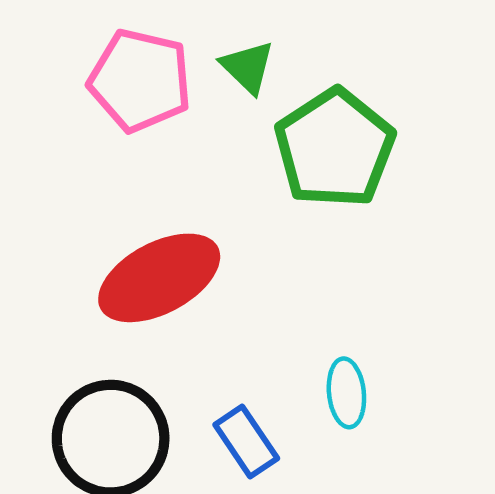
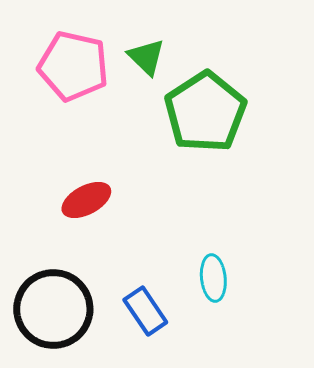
red ellipse: (159, 278) -> (86, 200), size x0.6

